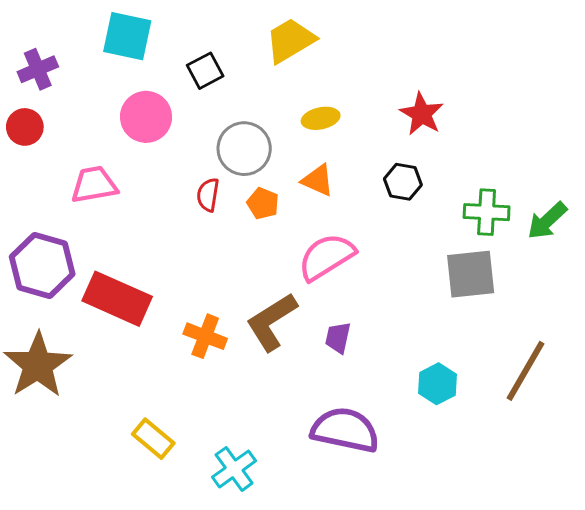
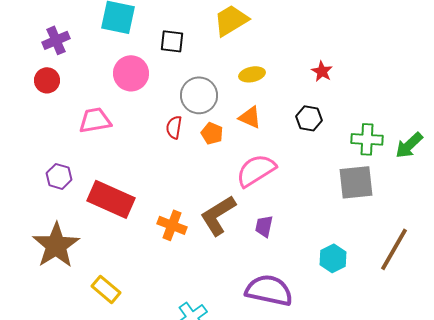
black square: (205, 71) -> (172, 41), turned 35
red star: (422, 114) -> (322, 71), size x0.7
purple hexagon: (42, 265) -> (59, 176), size x0.6
yellow rectangle: (153, 439) -> (106, 289), moved

